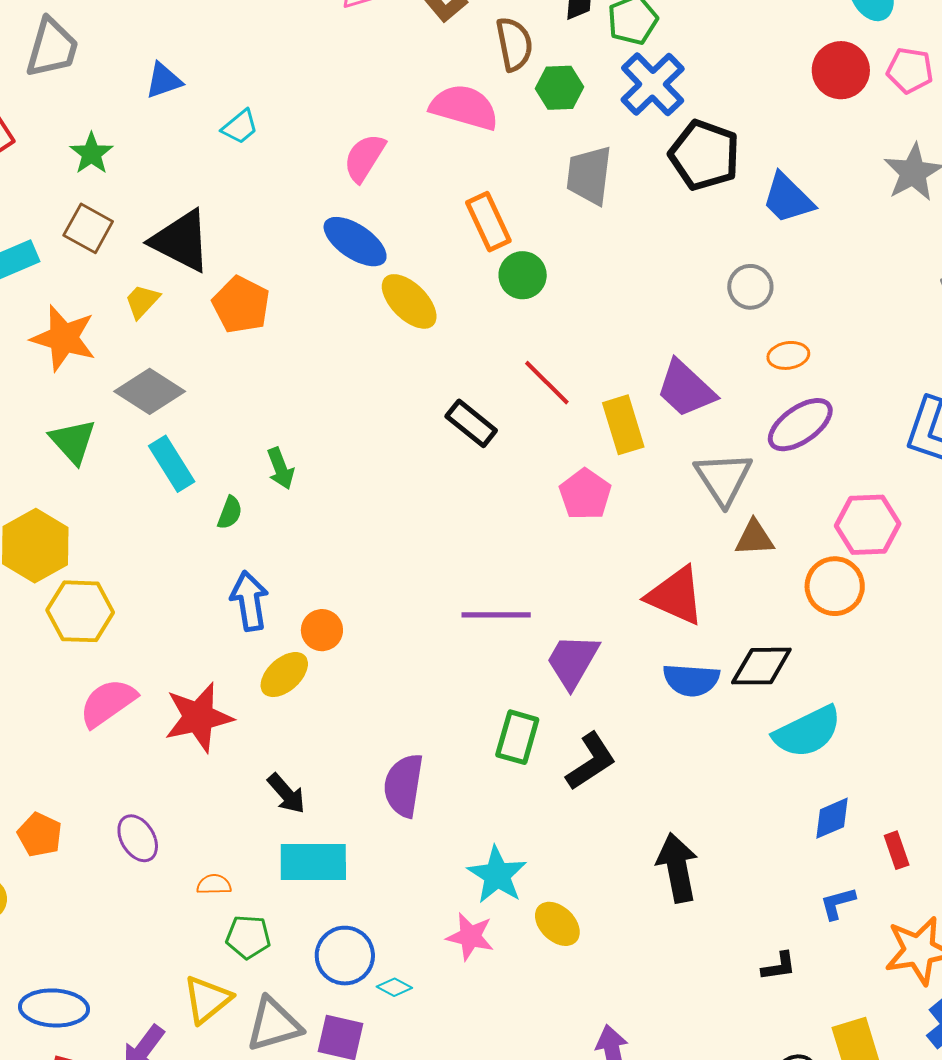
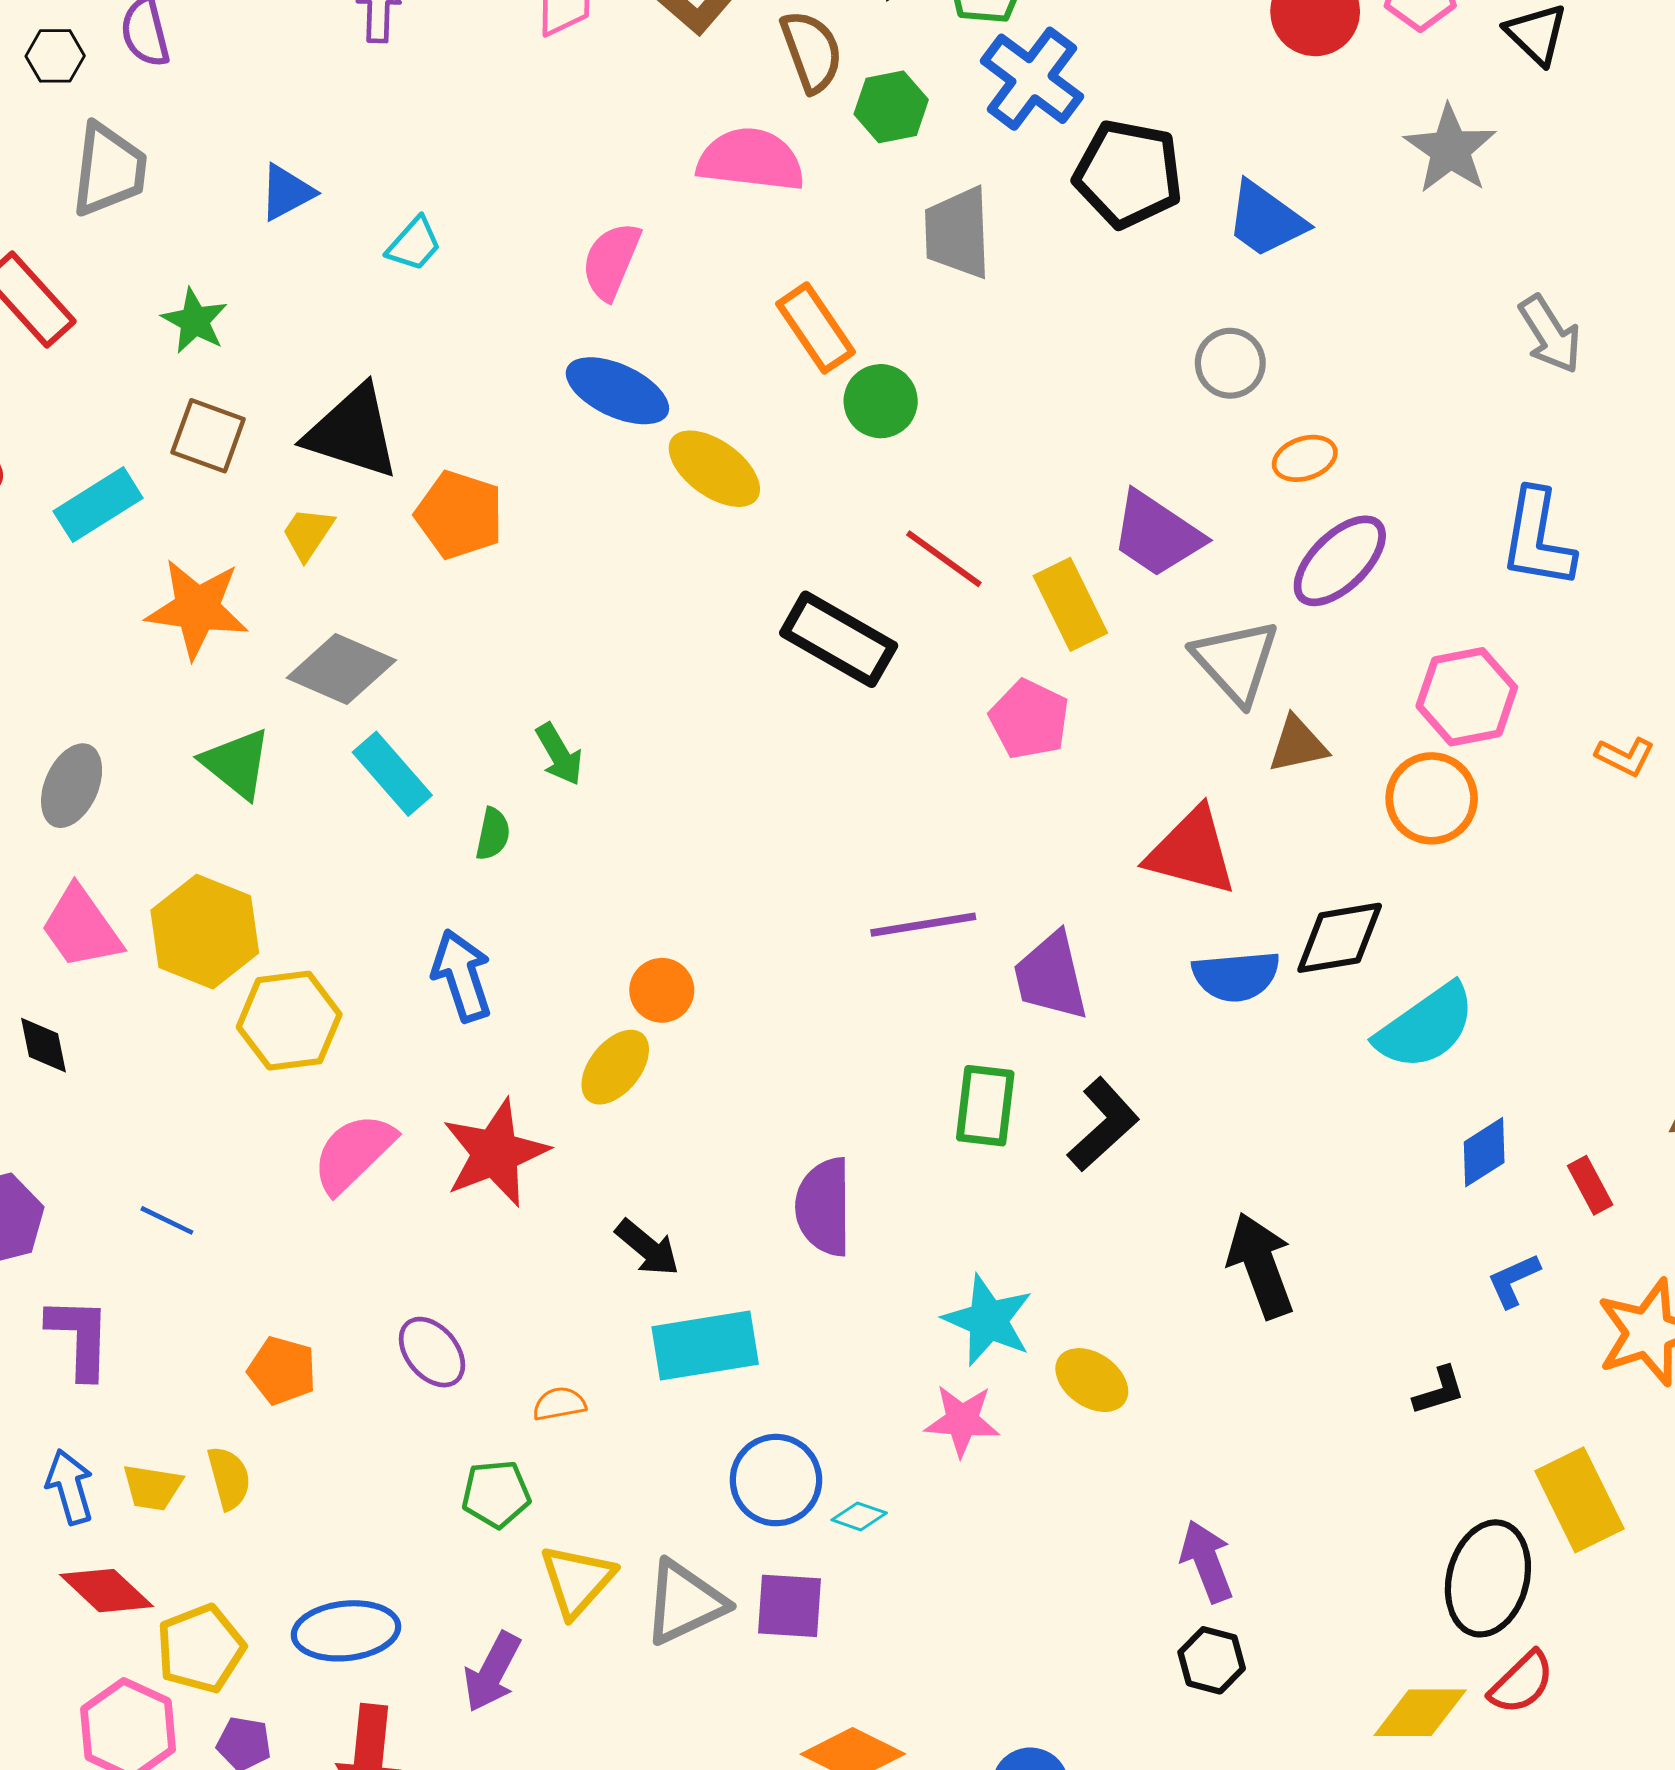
black rectangle: (471, 423) -> (839, 639), size x1.4
blue arrow: (249, 601) -> (462, 976), moved
purple trapezoid: (573, 661) -> (1051, 976), turned -34
green pentagon: (248, 937) -> (496, 1494), moved

